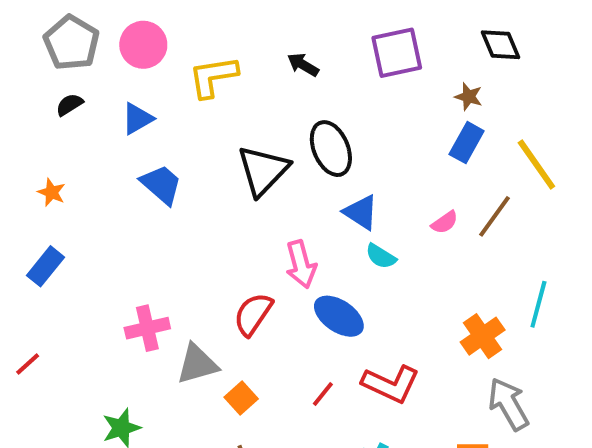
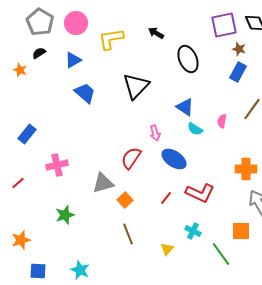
purple square: (397, 53) -> (224, 25), moved
black ellipse: (331, 149) -> (188, 59), moved
orange star: (51, 192) -> (20, 70), moved
pink semicircle: (445, 222) -> (222, 121), moved, turned 136
pink arrow: (301, 264) -> (155, 133), size x0.7
pink cross: (147, 328) -> (57, 165), moved
orange cross: (483, 336) -> (246, 169), turned 35

